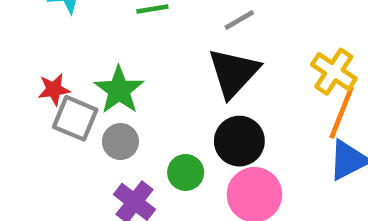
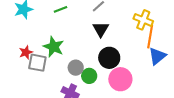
black triangle: (234, 73) -> (101, 29), size x0.7
gray circle: (120, 142) -> (76, 68), moved

